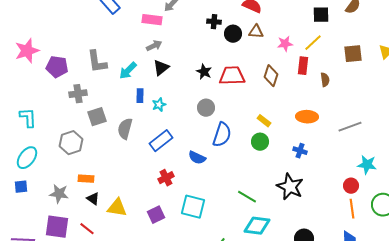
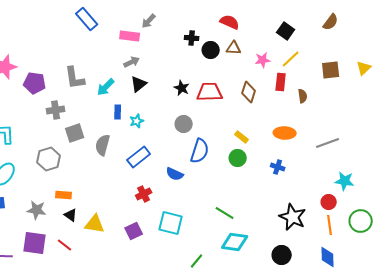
black square: (321, 15) -> (286, 31), moved, turned 36
black star: (290, 187) -> (293, 217), moved

